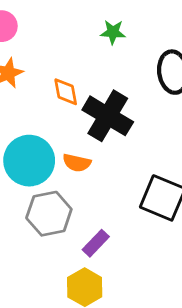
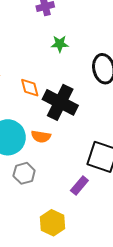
gray hexagon: (49, 214) -> (24, 173), size x0.7
purple rectangle: (96, 243) -> (79, 185), moved

